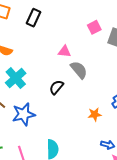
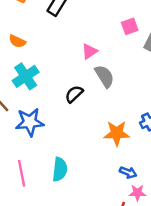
pink triangle: (64, 51) -> (90, 51), turned -48
orange star: (95, 114) -> (117, 133), size x1.5

